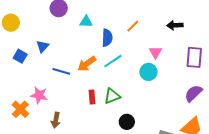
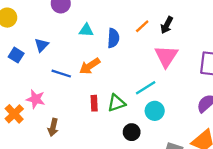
cyan triangle: (86, 22) -> (86, 30), moved
black arrow: (175, 25) -> (167, 25), moved, turned -63
pink triangle: (155, 52) -> (166, 56), size x1.6
cyan line: (113, 61) -> (146, 88), moved
cyan circle: (148, 72) -> (155, 111), moved

